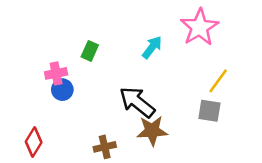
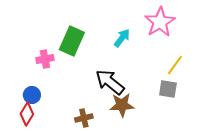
green rectangle: (90, 51) -> (72, 41), size x1.8
blue circle: (62, 90) -> (32, 95), moved

